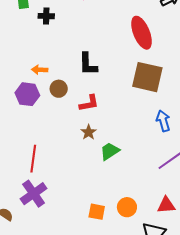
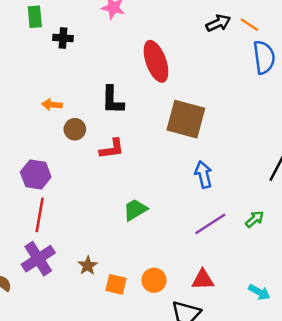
red ellipse: (142, 33) -> (156, 61), moved
purple hexagon: (27, 94) -> (36, 175), moved
brown star: (89, 132) -> (88, 266), moved

